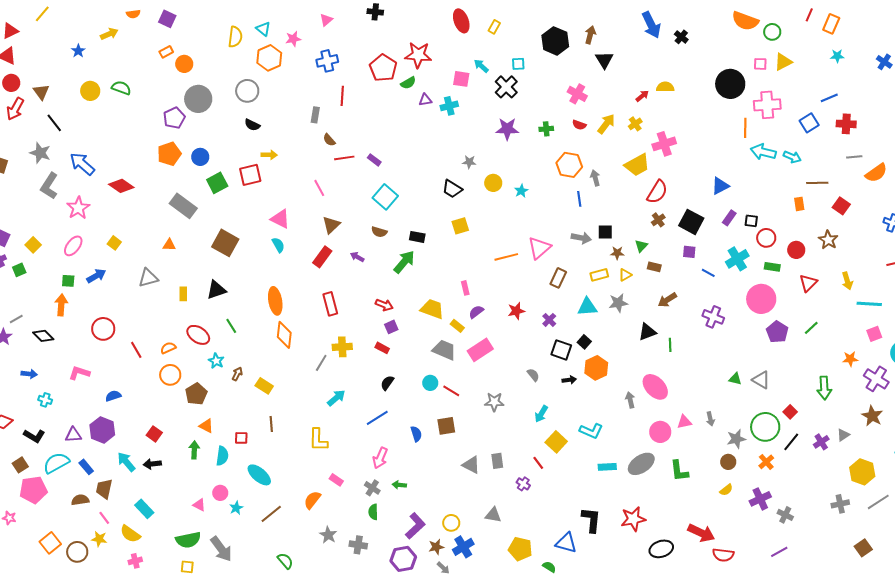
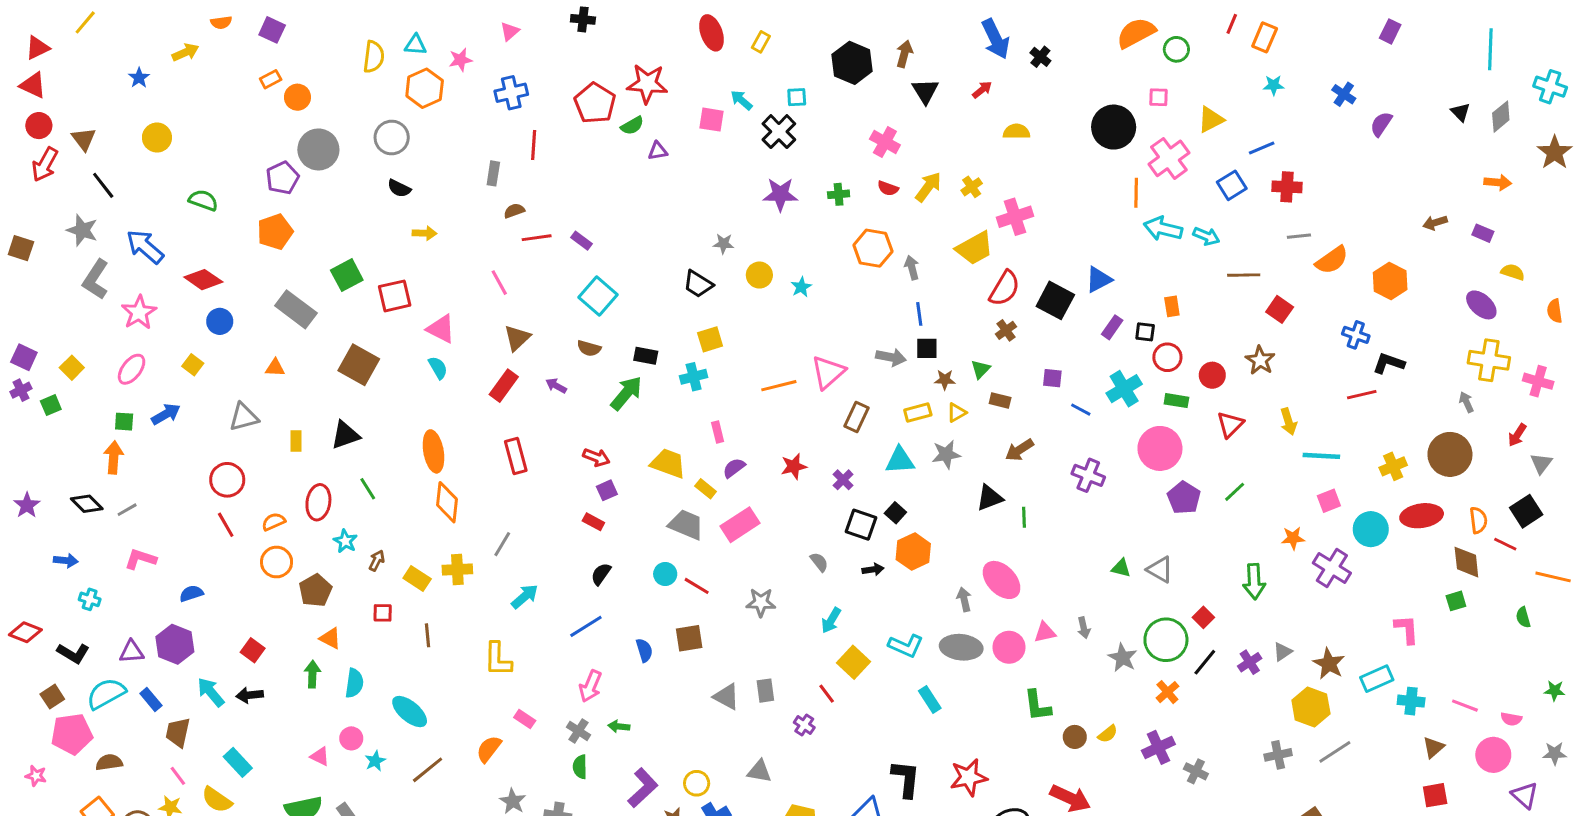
orange semicircle: (745, 21) -> (1136, 33), turned 132
cyan triangle: (263, 29) -> (416, 45), turned -35
yellow triangle: (783, 62) -> (1211, 120), moved
green semicircle: (121, 88) -> (203, 200), moved
red arrow: (642, 96) -> (982, 90), moved
pink cross: (767, 105) -> (1169, 158), turned -32
cyan cross: (449, 106) -> (694, 377), moved
brown semicircle: (329, 140) -> (514, 211), turned 112
blue circle: (200, 157) -> (220, 321), moved
red square: (250, 175) -> (395, 296), moved
blue line: (579, 199) -> (919, 314), moved
orange rectangle: (799, 204) -> (1172, 306), moved
black square: (691, 222) -> (1055, 300), moved
gray line: (16, 319) -> (127, 510), moved
red circle: (103, 329) -> (227, 480), moved
red ellipse: (198, 335) -> (318, 502), turned 65
yellow cross: (342, 347) -> (457, 570), moved
brown star: (872, 416) -> (1329, 664), moved
red square: (241, 438) -> (383, 613), moved
gray star: (736, 439) -> (1123, 658), turned -30
brown circle: (728, 462) -> (1075, 737), moved
gray ellipse: (641, 464) -> (961, 647), moved, turned 40
cyan rectangle: (607, 467) -> (930, 700), turned 60
brown semicircle: (80, 500) -> (109, 762), moved

